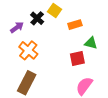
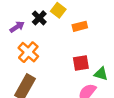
green triangle: (91, 43) -> (101, 74), moved

